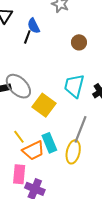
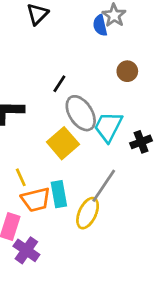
blue semicircle: (34, 26) -> (100, 25), moved
black line: (27, 37) -> (59, 84), moved
gray ellipse: (18, 86) -> (81, 113), moved

